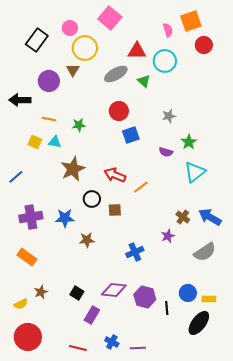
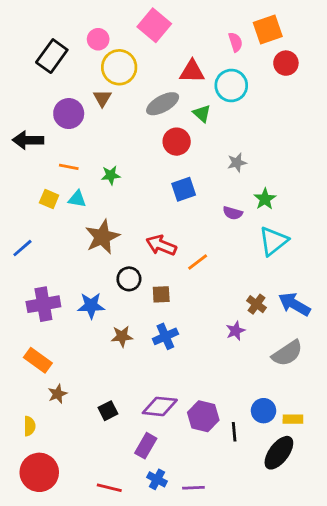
red circle: (119, 111) -> (177, 142), moved
blue cross: (135, 252) -> (165, 336), moved
brown star: (41, 292) -> (57, 394), moved
black square: (77, 293) -> (108, 411), turned 32
yellow semicircle: (21, 304) -> (29, 426), turned -64
purple rectangle: (92, 315) -> (146, 446), moved

